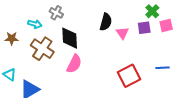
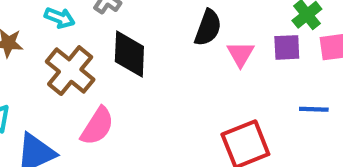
pink semicircle: (74, 64) -> (97, 126), moved
blue line: (163, 68) -> (314, 109), moved

